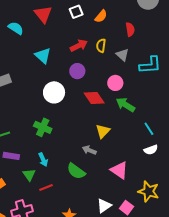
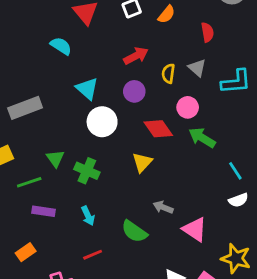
cyan semicircle: (16, 28) -> (61, 46), moved
yellow semicircle: (101, 46) -> (168, 74), moved
cyan triangle: (43, 56) -> (87, 89), moved
yellow triangle: (103, 131) -> (142, 162), moved
gray arrow: (89, 150) -> (163, 207), moved
green triangle: (29, 175) -> (55, 159), moved

